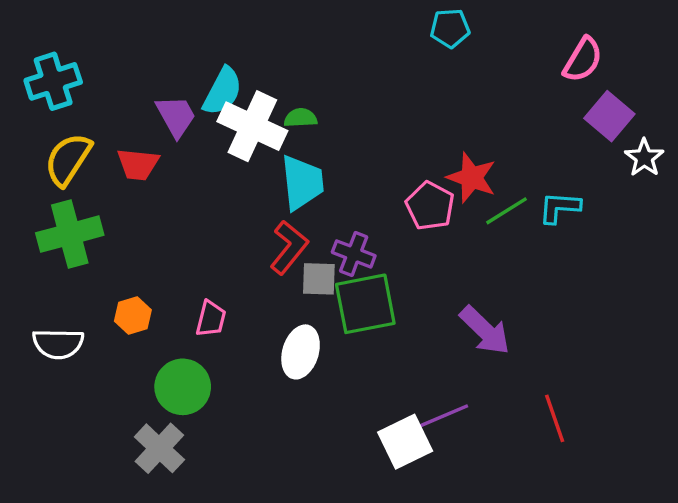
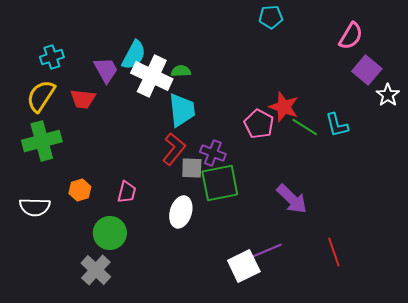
cyan cross: (53, 81) -> (52, 57), moved, size x0.7
cyan L-shape: (560, 207) -> (337, 125), turned -108
green line: (506, 211) -> (305, 127), turned 64

